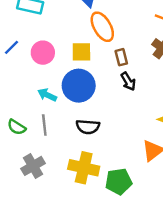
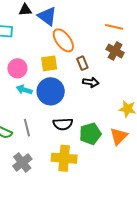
black arrow: (128, 81) -> (91, 82), turned -42
cyan arrow: (47, 95) -> (24, 90), moved
green pentagon: (119, 181) -> (90, 134), moved

